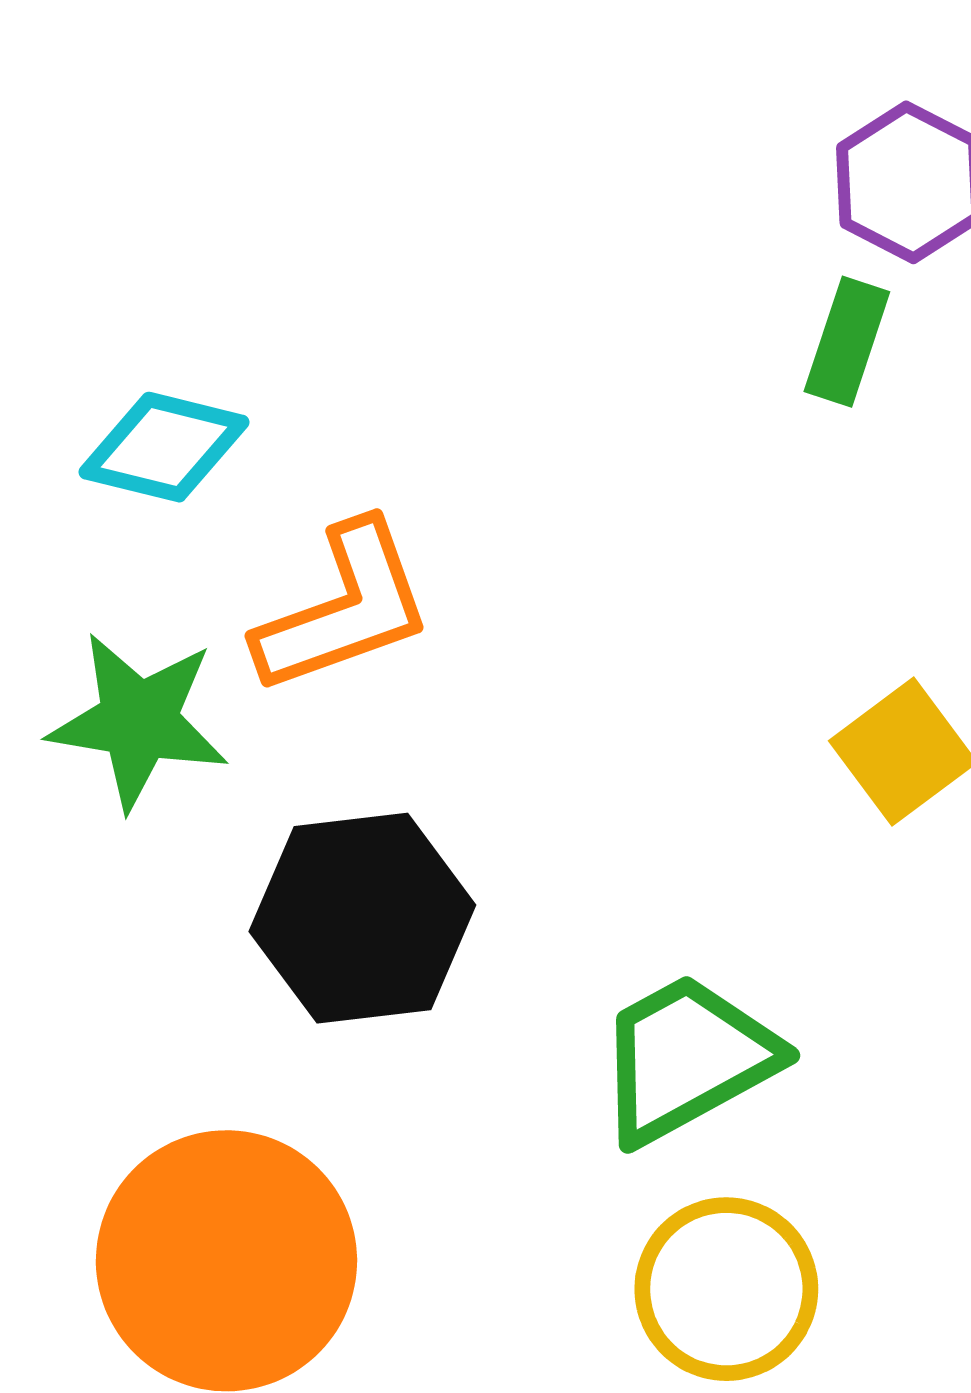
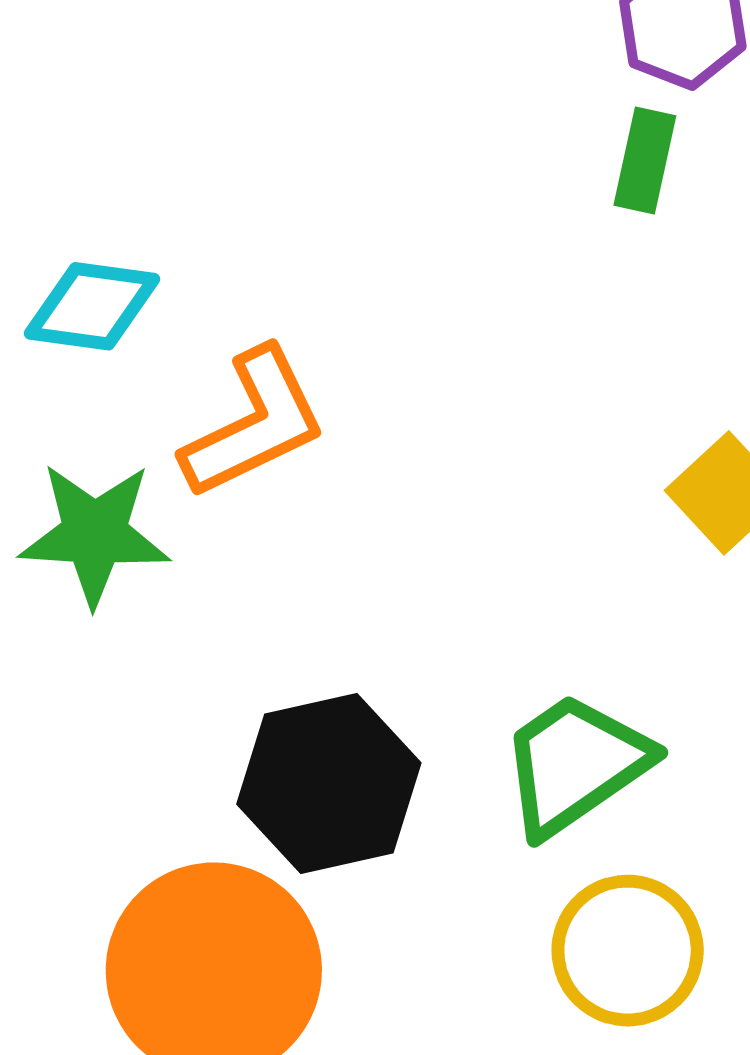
black hexagon: (362, 918) -> (329, 783), moved

